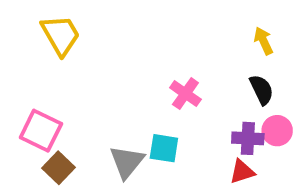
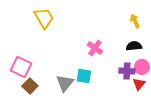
yellow trapezoid: (60, 35) -> (44, 18), moved
black semicircle: (262, 90) -> (134, 46), turned -70
red triangle: (242, 172) -> (139, 84), moved, turned -32

